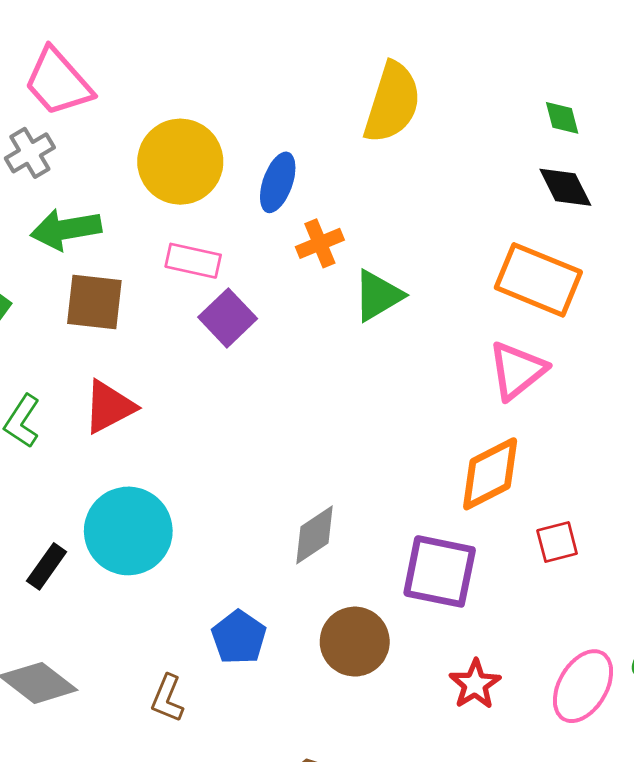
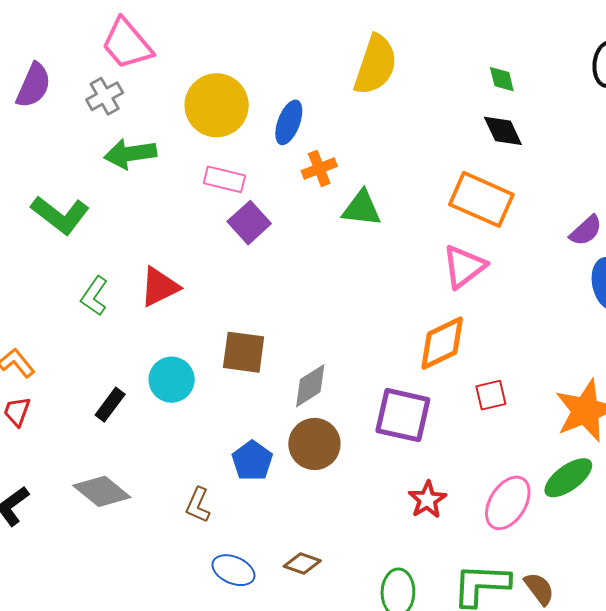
green triangle: (378, 296) -> (362, 208), turned 36
brown square: (94, 302) -> (244, 352), moved
cyan circle: (128, 531) -> (172, 380), size x0.7
brown circle: (355, 642) -> (314, 444), moved

